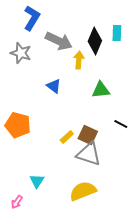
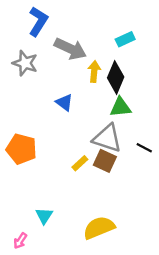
cyan rectangle: (117, 33) -> (125, 39), moved, turned 63
black diamond: (95, 41) -> (116, 77), moved
gray triangle: (89, 154) -> (107, 138), moved

